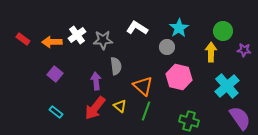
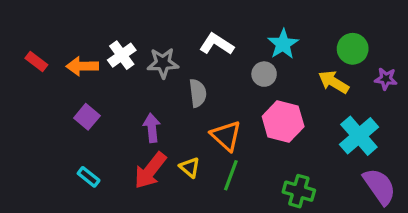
yellow arrow: (211, 52) -> (334, 82), turned -60
gray semicircle: (116, 66) -> (198, 93), moved

